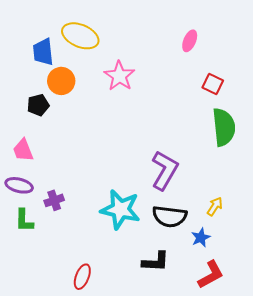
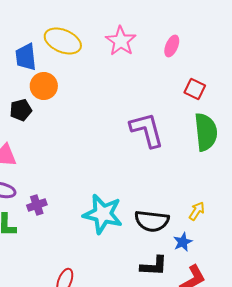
pink star: (119, 76) -> (121, 41), moved
purple L-shape: (165, 170) -> (147, 130), moved, turned -45
black L-shape: (156, 262) -> (154, 266), moved

